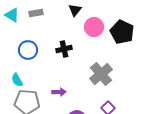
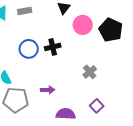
blue circle: (28, 50) -> (29, 49), moved
gray cross: (101, 74) -> (90, 72), size x0.6

